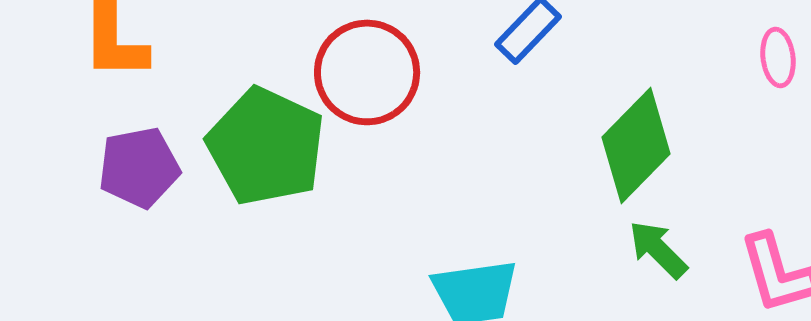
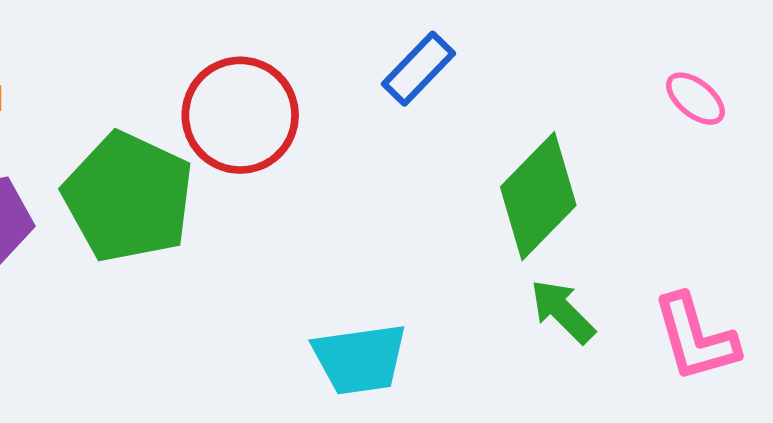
pink ellipse: (778, 57) -> (695, 99), turned -44

